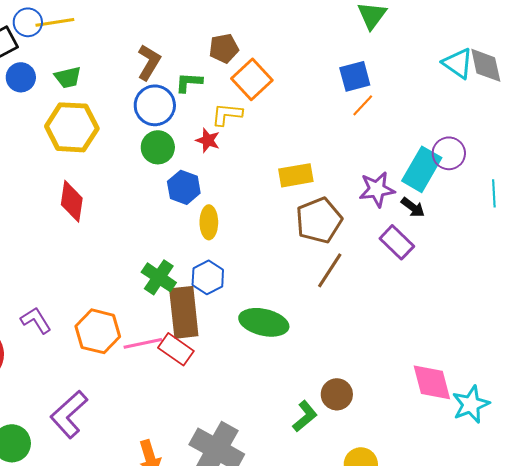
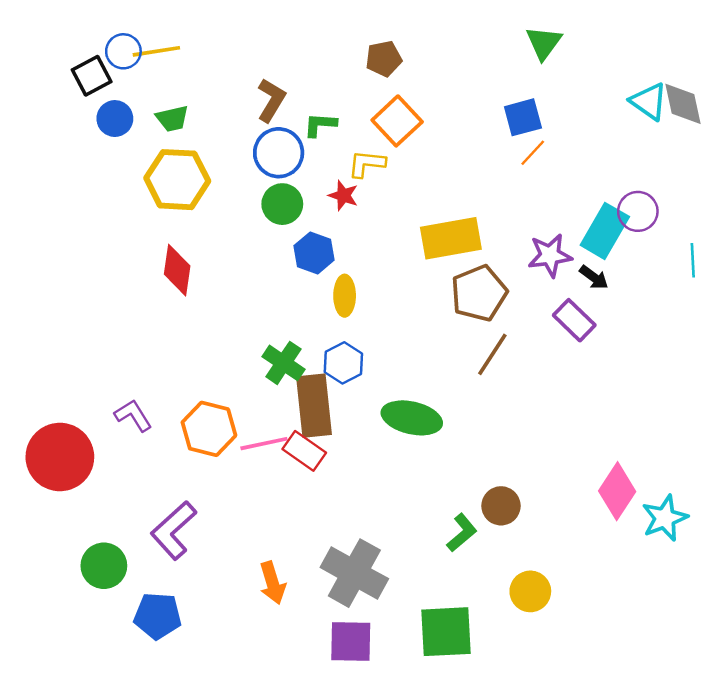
brown pentagon: (224, 48) -> (384, 59), moved
yellow rectangle: (296, 175) -> (451, 238), size x1.4
pink diamond: (432, 382) -> (617, 491), turned 48

